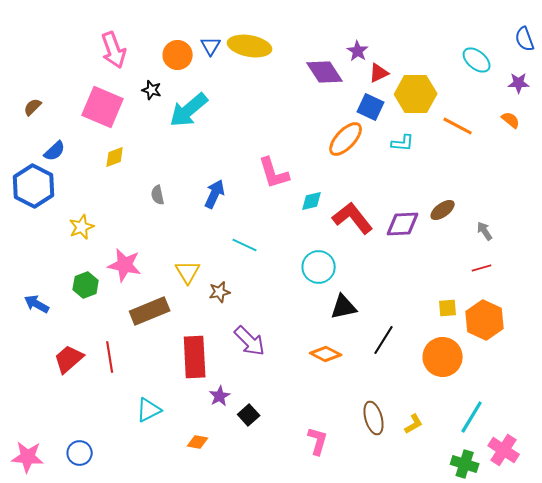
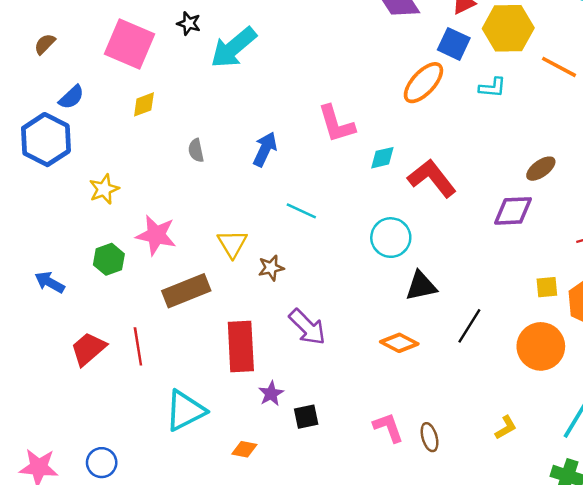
purple diamond: (403, 224) -> (513, 211), moved
cyan triangle: (149, 410) -> (185, 411), size x1.4
black square: (249, 415) -> (306, 417), turned 30
brown ellipse: (374, 418) -> (430, 437), moved, size x0.7
pink L-shape: (318, 441) -> (388, 427), moved, turned -36

